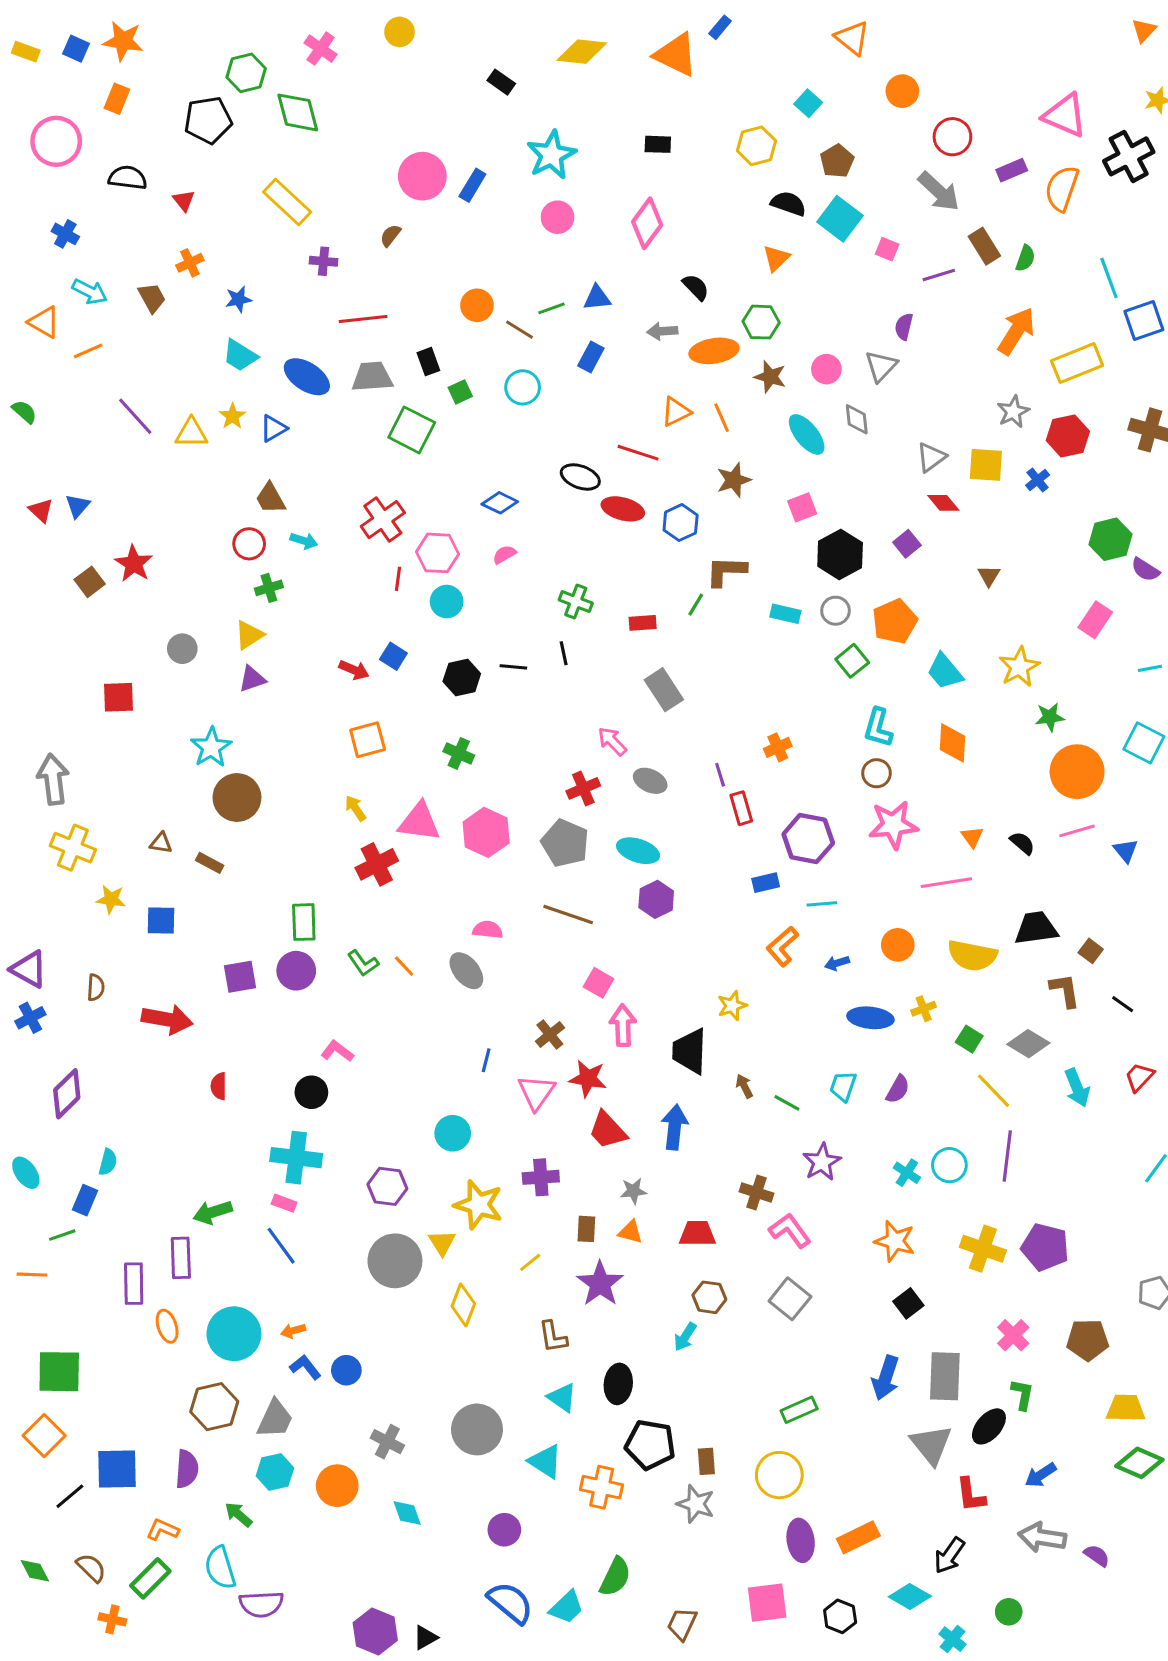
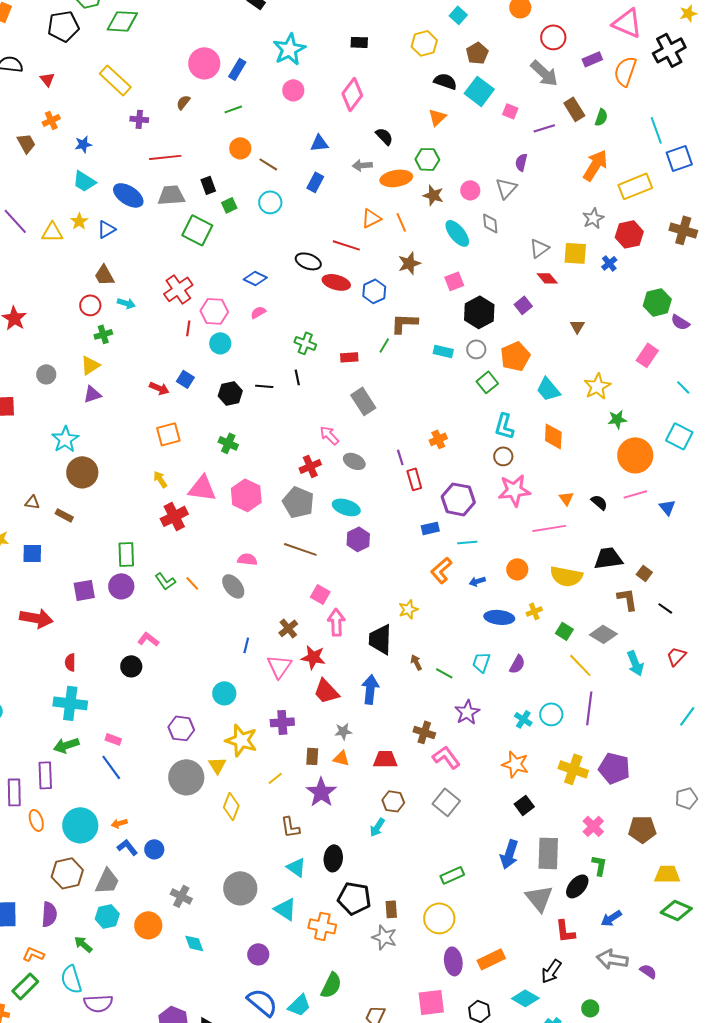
green diamond: (298, 112) -> (122, 21), turned -72
green line: (551, 308) -> (233, 109), moved
cyan line: (1150, 668) -> (683, 387), turned 56
cyan cross: (296, 1158) -> (70, 703), moved

